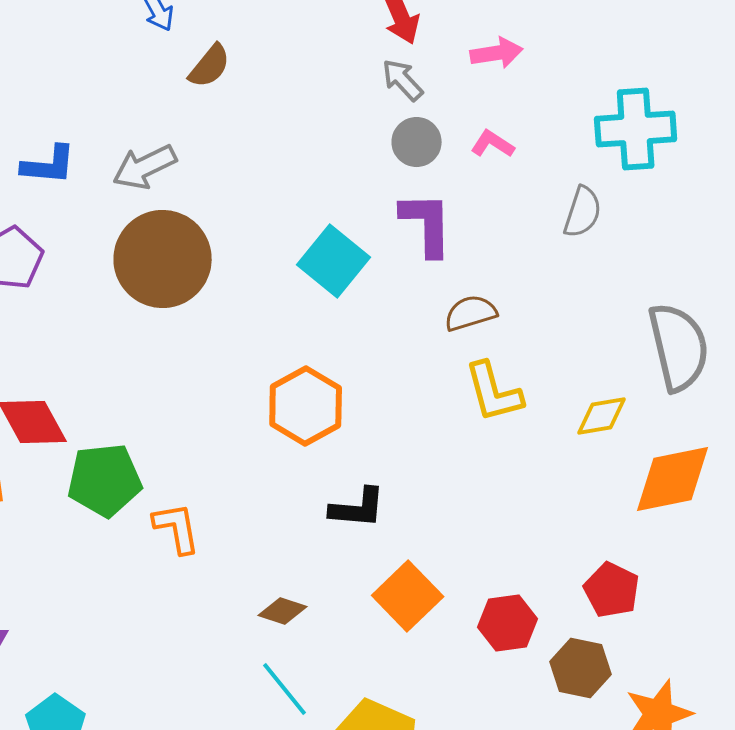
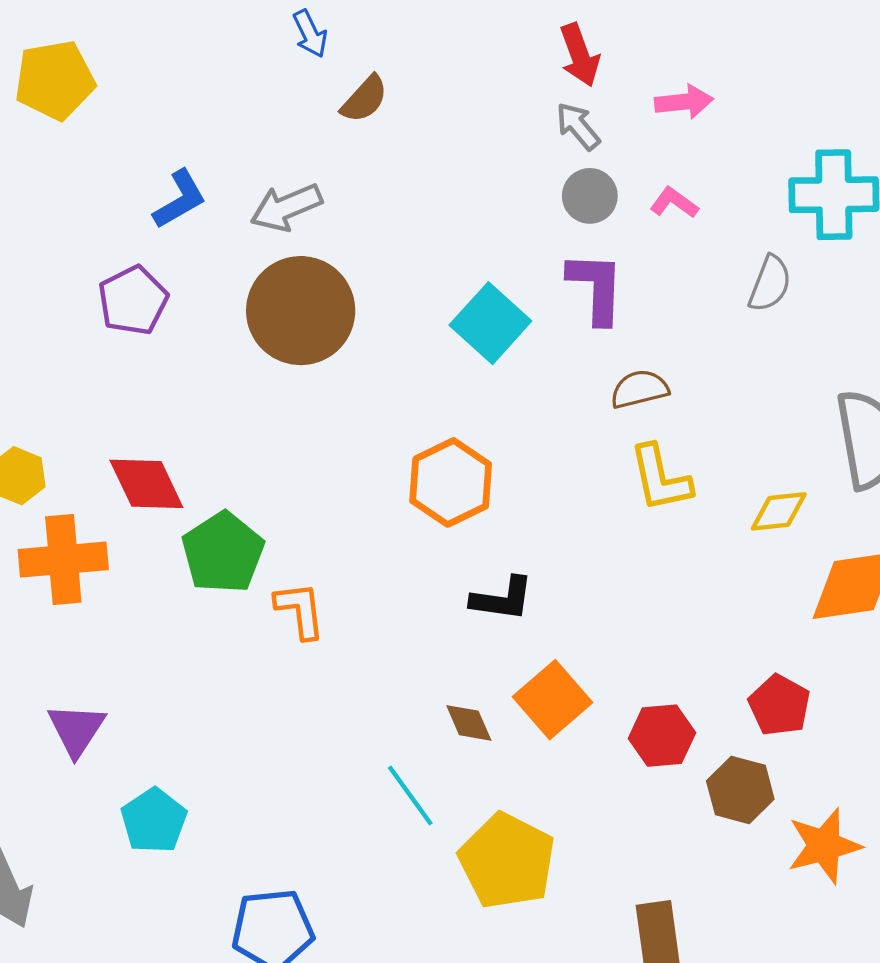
blue L-shape: (49, 165) -> (180, 199), turned -38
green pentagon: (105, 480) -> (223, 553), turned -30
brown diamond: (283, 611) -> (469, 723), moved, turned 45

